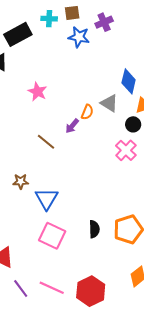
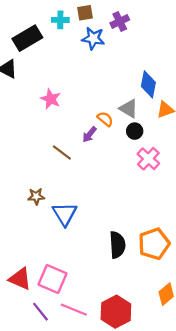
orange semicircle: (87, 112) -> (105, 119), turned -70
black circle: (133, 124) -> (135, 131), moved
black semicircle: (94, 229) -> (117, 245), size x1.4
pink square: (52, 236) -> (52, 279), moved

